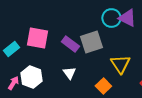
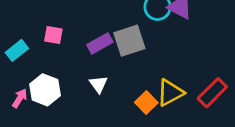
pink square: (37, 38) -> (53, 35), size x0.6
purple rectangle: (70, 44) -> (100, 43), turned -66
yellow triangle: (120, 64) -> (170, 93), moved, turned 35

